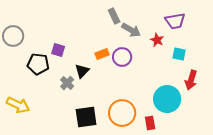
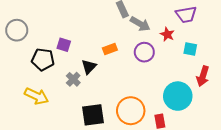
purple circle: (122, 57) -> (144, 52), moved
yellow arrow: (18, 105) -> (37, 96), moved

